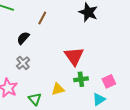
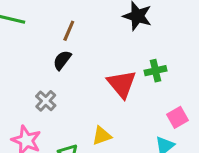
black semicircle: (23, 38) -> (62, 60), moved
green cross: (81, 79) -> (155, 71), moved

